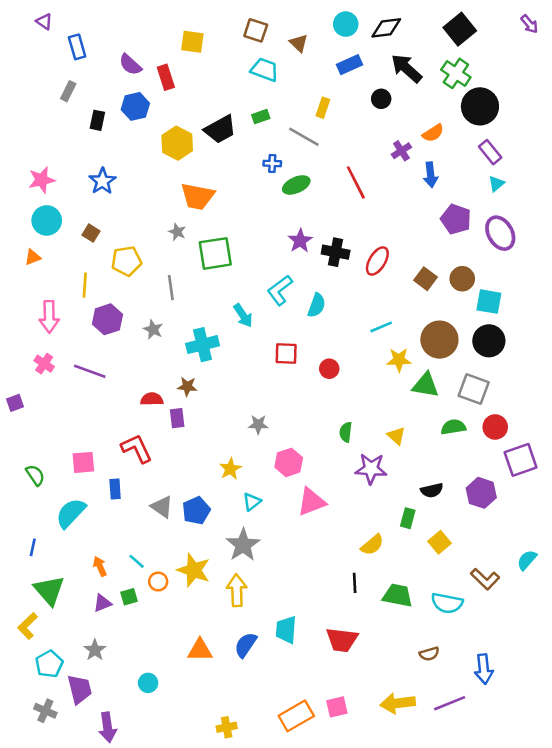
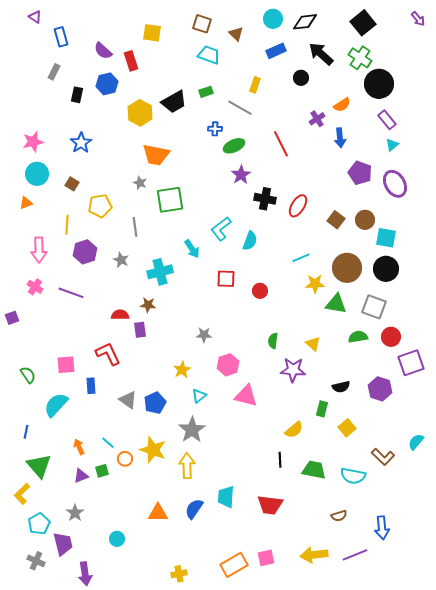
purple star: (300, 241) -> (241, 175), moved
pink triangle: (311, 502) -> (246, 396), turned 35

